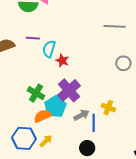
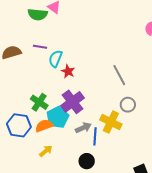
gray line: (115, 26) -> (119, 75), moved, turned 55
gray circle: (123, 63) -> (128, 105), moved
yellow cross: (108, 108) -> (111, 122), size x1.5
blue hexagon: (24, 138) -> (19, 125), moved

